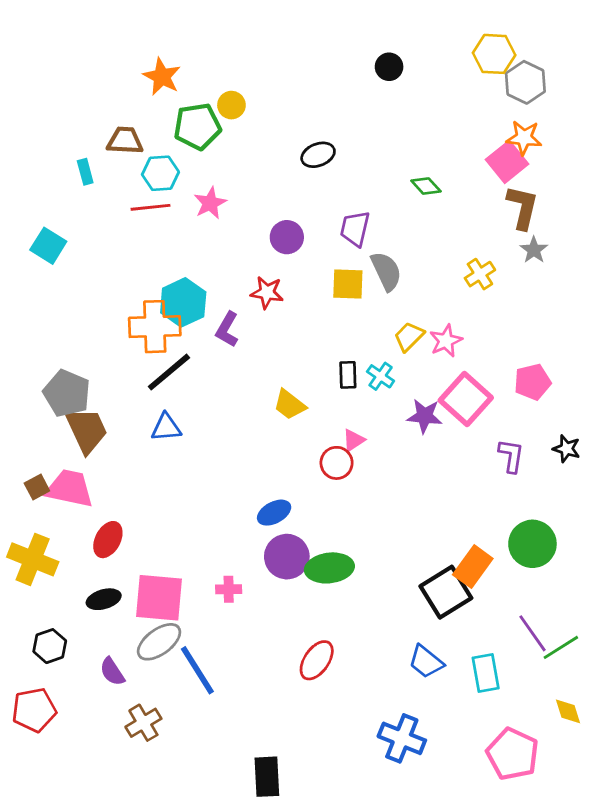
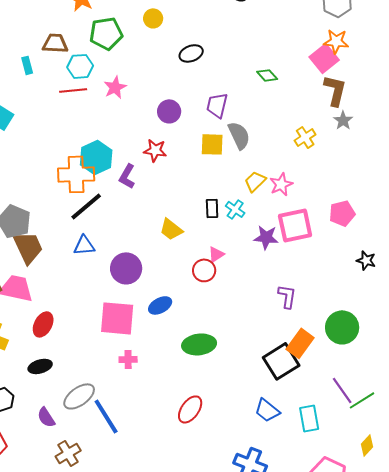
yellow circle: (231, 105) -> (153, 18), moved
pink square: (466, 399) -> (295, 225), turned 36
purple L-shape: (511, 456) -> (287, 296), moved
purple circle: (287, 557) -> (126, 268), moved
pink square: (159, 598) -> (117, 318), moved
yellow diamond: (568, 711) -> (367, 445), turned 60

